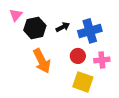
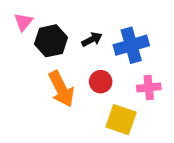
red circle: (78, 56) -> (101, 82), moved

